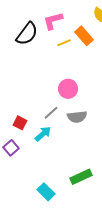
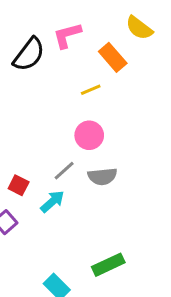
yellow line: (64, 43) -> (91, 90), moved

